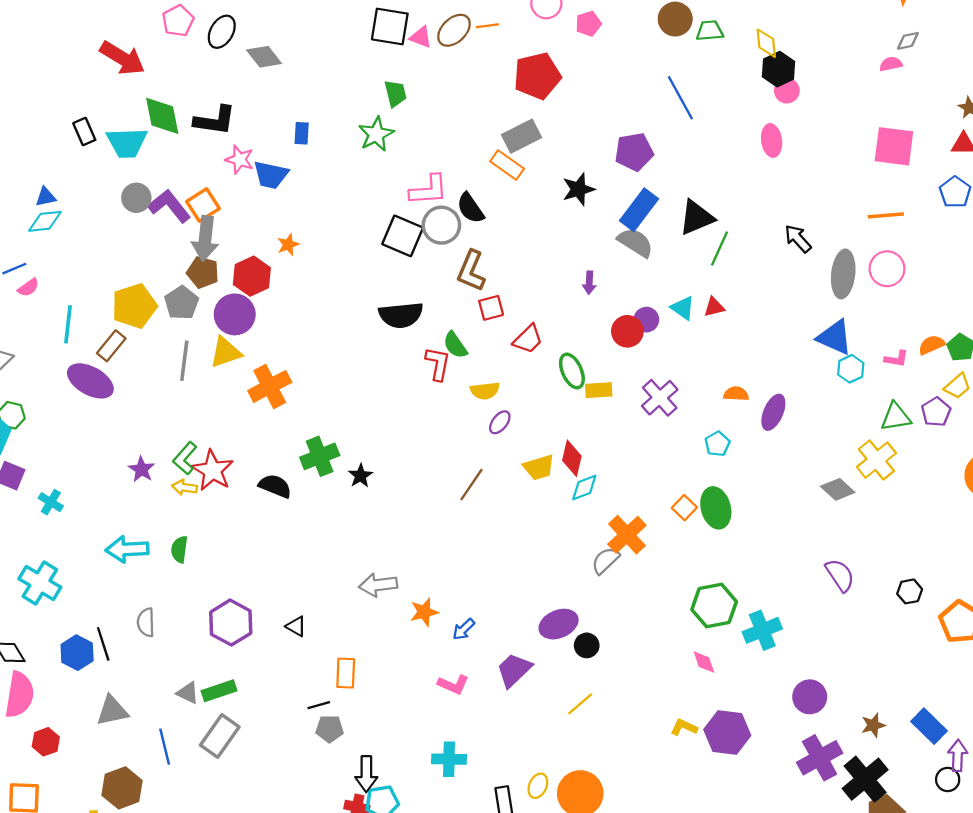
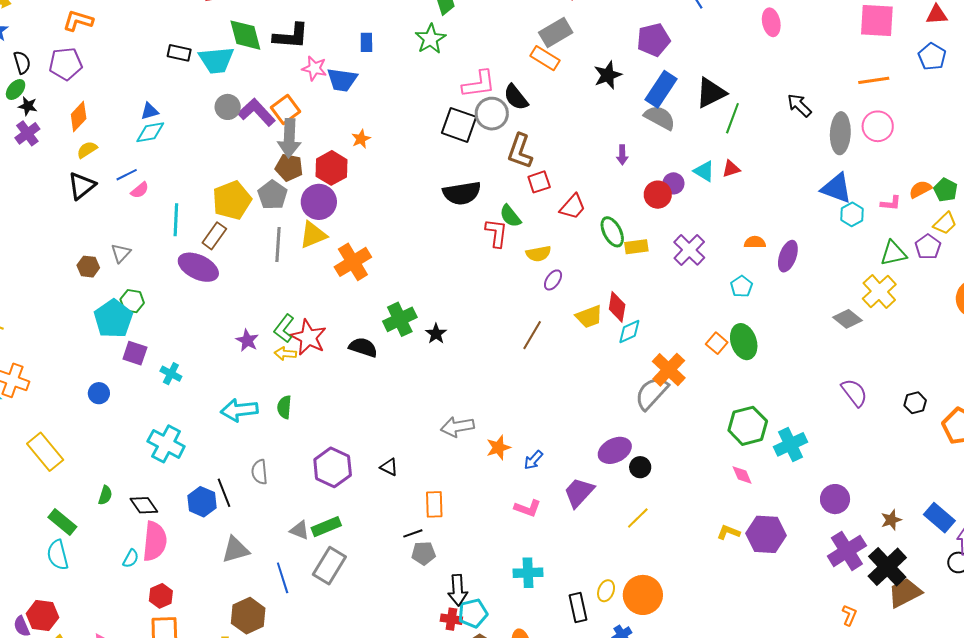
black rectangle: (84, 132) -> (179, 53), turned -50
gray semicircle: (605, 561) -> (652, 393), size x1.4
red hexagon: (46, 742) -> (161, 596), moved

